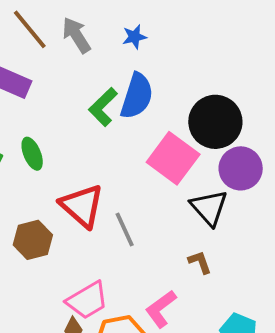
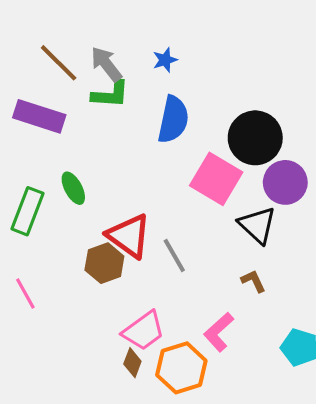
green L-shape: (103, 107) -> (110, 94), moved, turned -126
brown hexagon: (33, 240) -> (104, 263), moved

